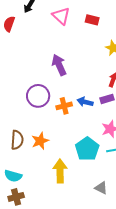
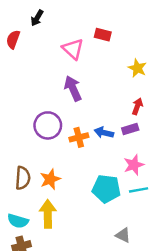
pink triangle: (61, 16) -> (73, 49), moved
red rectangle: (92, 20) -> (103, 35), moved
cyan pentagon: (87, 149) -> (106, 189), turned -30
yellow arrow: (60, 171) -> (48, 214), moved

